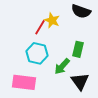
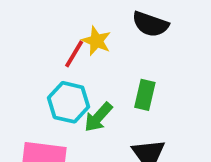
green arrow: (62, 66) -> (98, 117), moved

